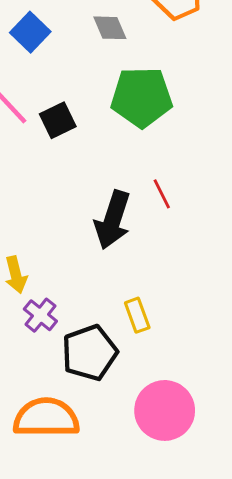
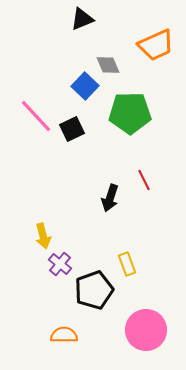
blue square: (30, 32) -> (85, 86), moved
black arrow: (113, 220) -> (110, 198), size x0.7
orange semicircle: (46, 418) -> (64, 335), size x0.6

